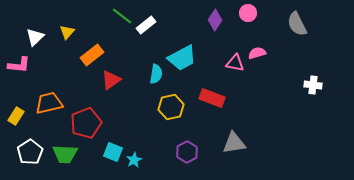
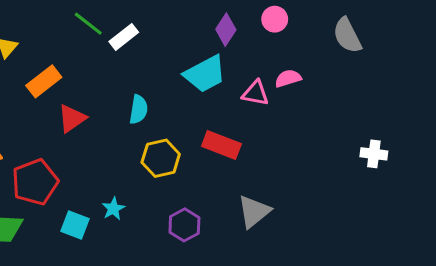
cyan trapezoid: (182, 58) -> (205, 74), moved
white cross: (313, 85) -> (374, 154), moved
gray triangle: (234, 143) -> (254, 212), turned -30
cyan star: (134, 160) -> (113, 209), moved

